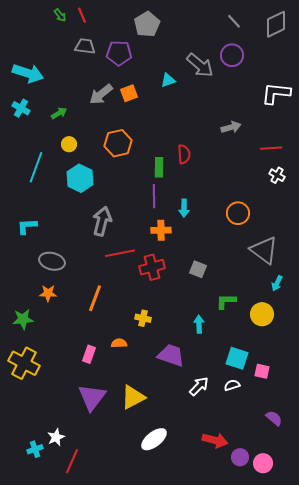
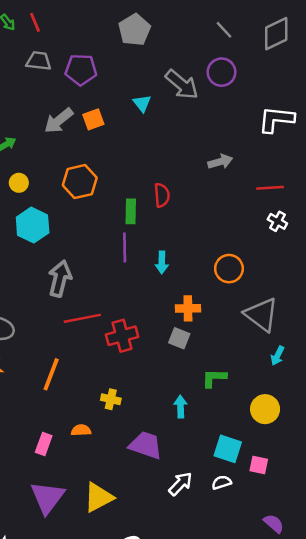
gray pentagon: (147, 24) -> (134, 30), moved
cyan triangle: (168, 80) -> (142, 103), turned -49
orange cross: (161, 230) -> (188, 308), moved
yellow circle: (262, 314) -> (265, 409), moved

